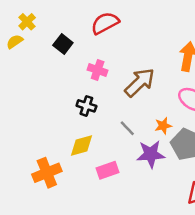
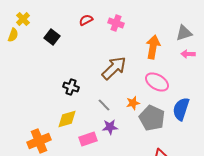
red semicircle: (105, 23) -> (86, 20), size x0.6
yellow semicircle: (15, 42) -> (13, 35), turned 144
pink cross: (98, 70) -> (116, 23), moved
purple star: (151, 154) -> (110, 127), moved, size x0.7

